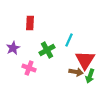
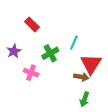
red rectangle: (30, 23) -> (32, 24), turned -48
green arrow: (90, 76) -> (85, 99), moved

